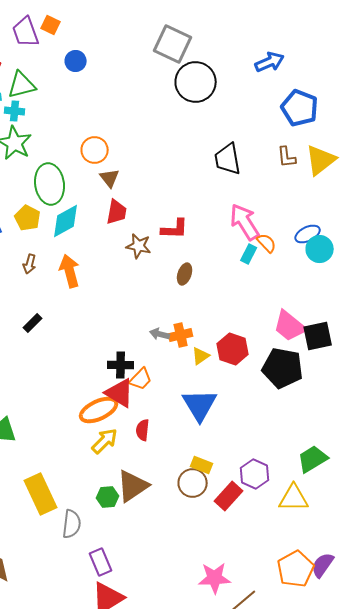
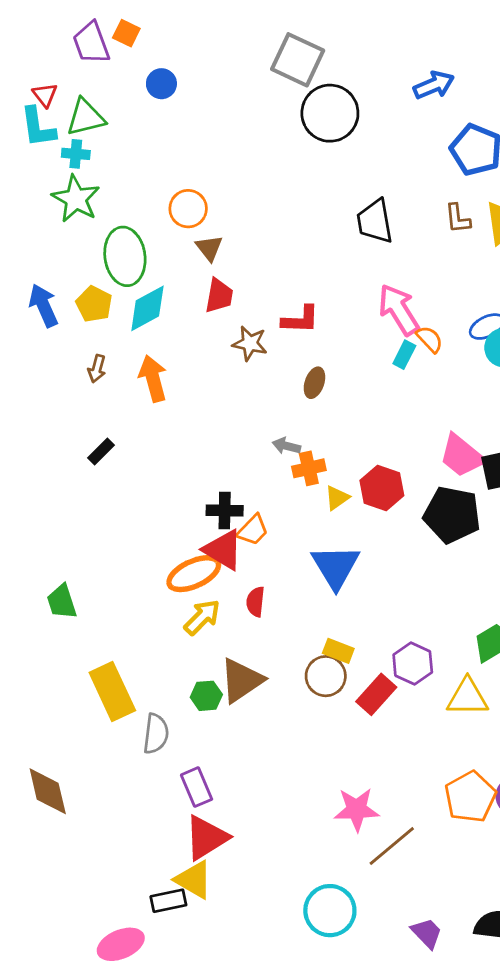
gray arrow: (160, 334) -> (286, 446), moved

